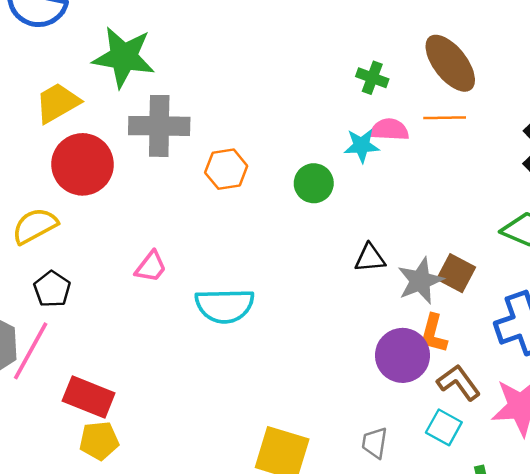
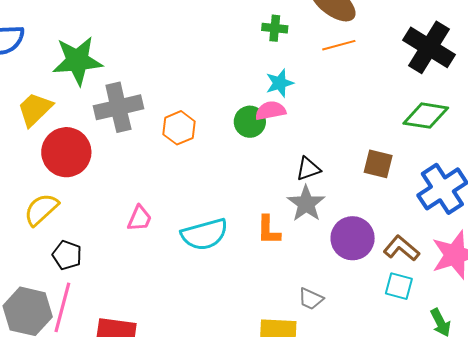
pink semicircle: (389, 130) -> (270, 111), moved
gray star: (420, 281) -> (306, 204), moved
orange L-shape: (434, 334) -> (269, 230), moved
gray trapezoid: (375, 443) -> (311, 299), moved, turned -60

